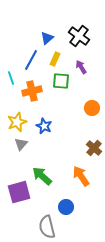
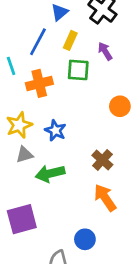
gray triangle: (21, 144) -> (24, 155), turned 32
brown cross: (94, 148) -> (102, 160), moved
green arrow: (42, 176) -> (50, 173), moved, turned -55

